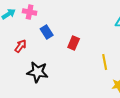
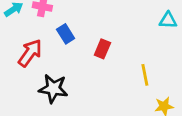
red arrow: (21, 46) -> (30, 53), size x1.5

